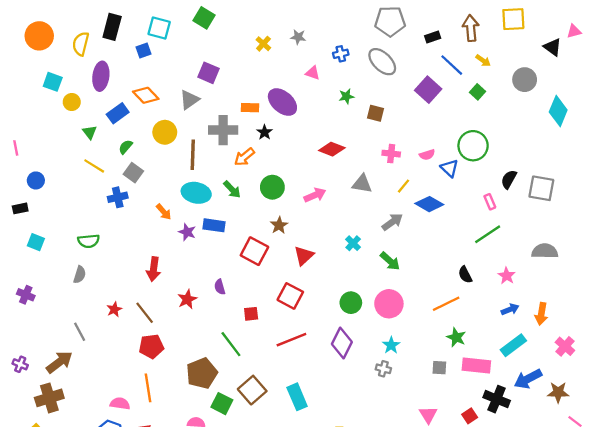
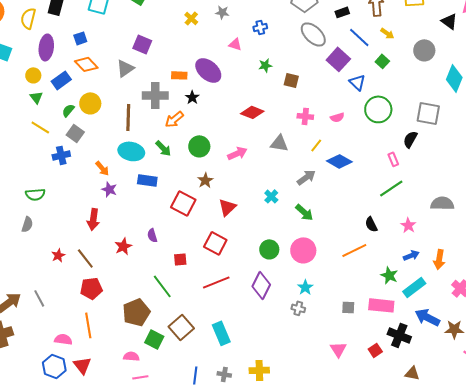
blue square: (143, 50) -> (80, 38), moved
gray ellipse: (382, 62) -> (313, 34), moved
yellow circle: (72, 102) -> (33, 75), moved
yellow circle: (165, 132) -> (90, 103), moved
blue triangle: (449, 168) -> (357, 82), moved
gray square: (541, 188) -> (428, 113), moved
purple star: (187, 232) -> (109, 189), moved
gray line: (80, 332) -> (39, 298), moved
green star: (456, 337) -> (389, 275), moved
blue arrow: (528, 379) -> (427, 317), turned 55

